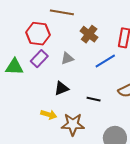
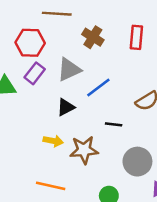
gray triangle: (67, 58) -> (69, 70), size x1.5
blue line: (105, 61) -> (98, 87), moved
black line: (94, 99) -> (114, 124), moved

